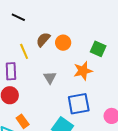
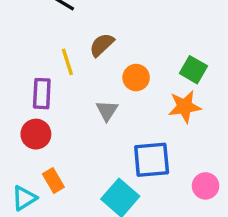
orange circle: (63, 43) -> (136, 78), moved
orange star: (83, 71) -> (185, 107), moved

